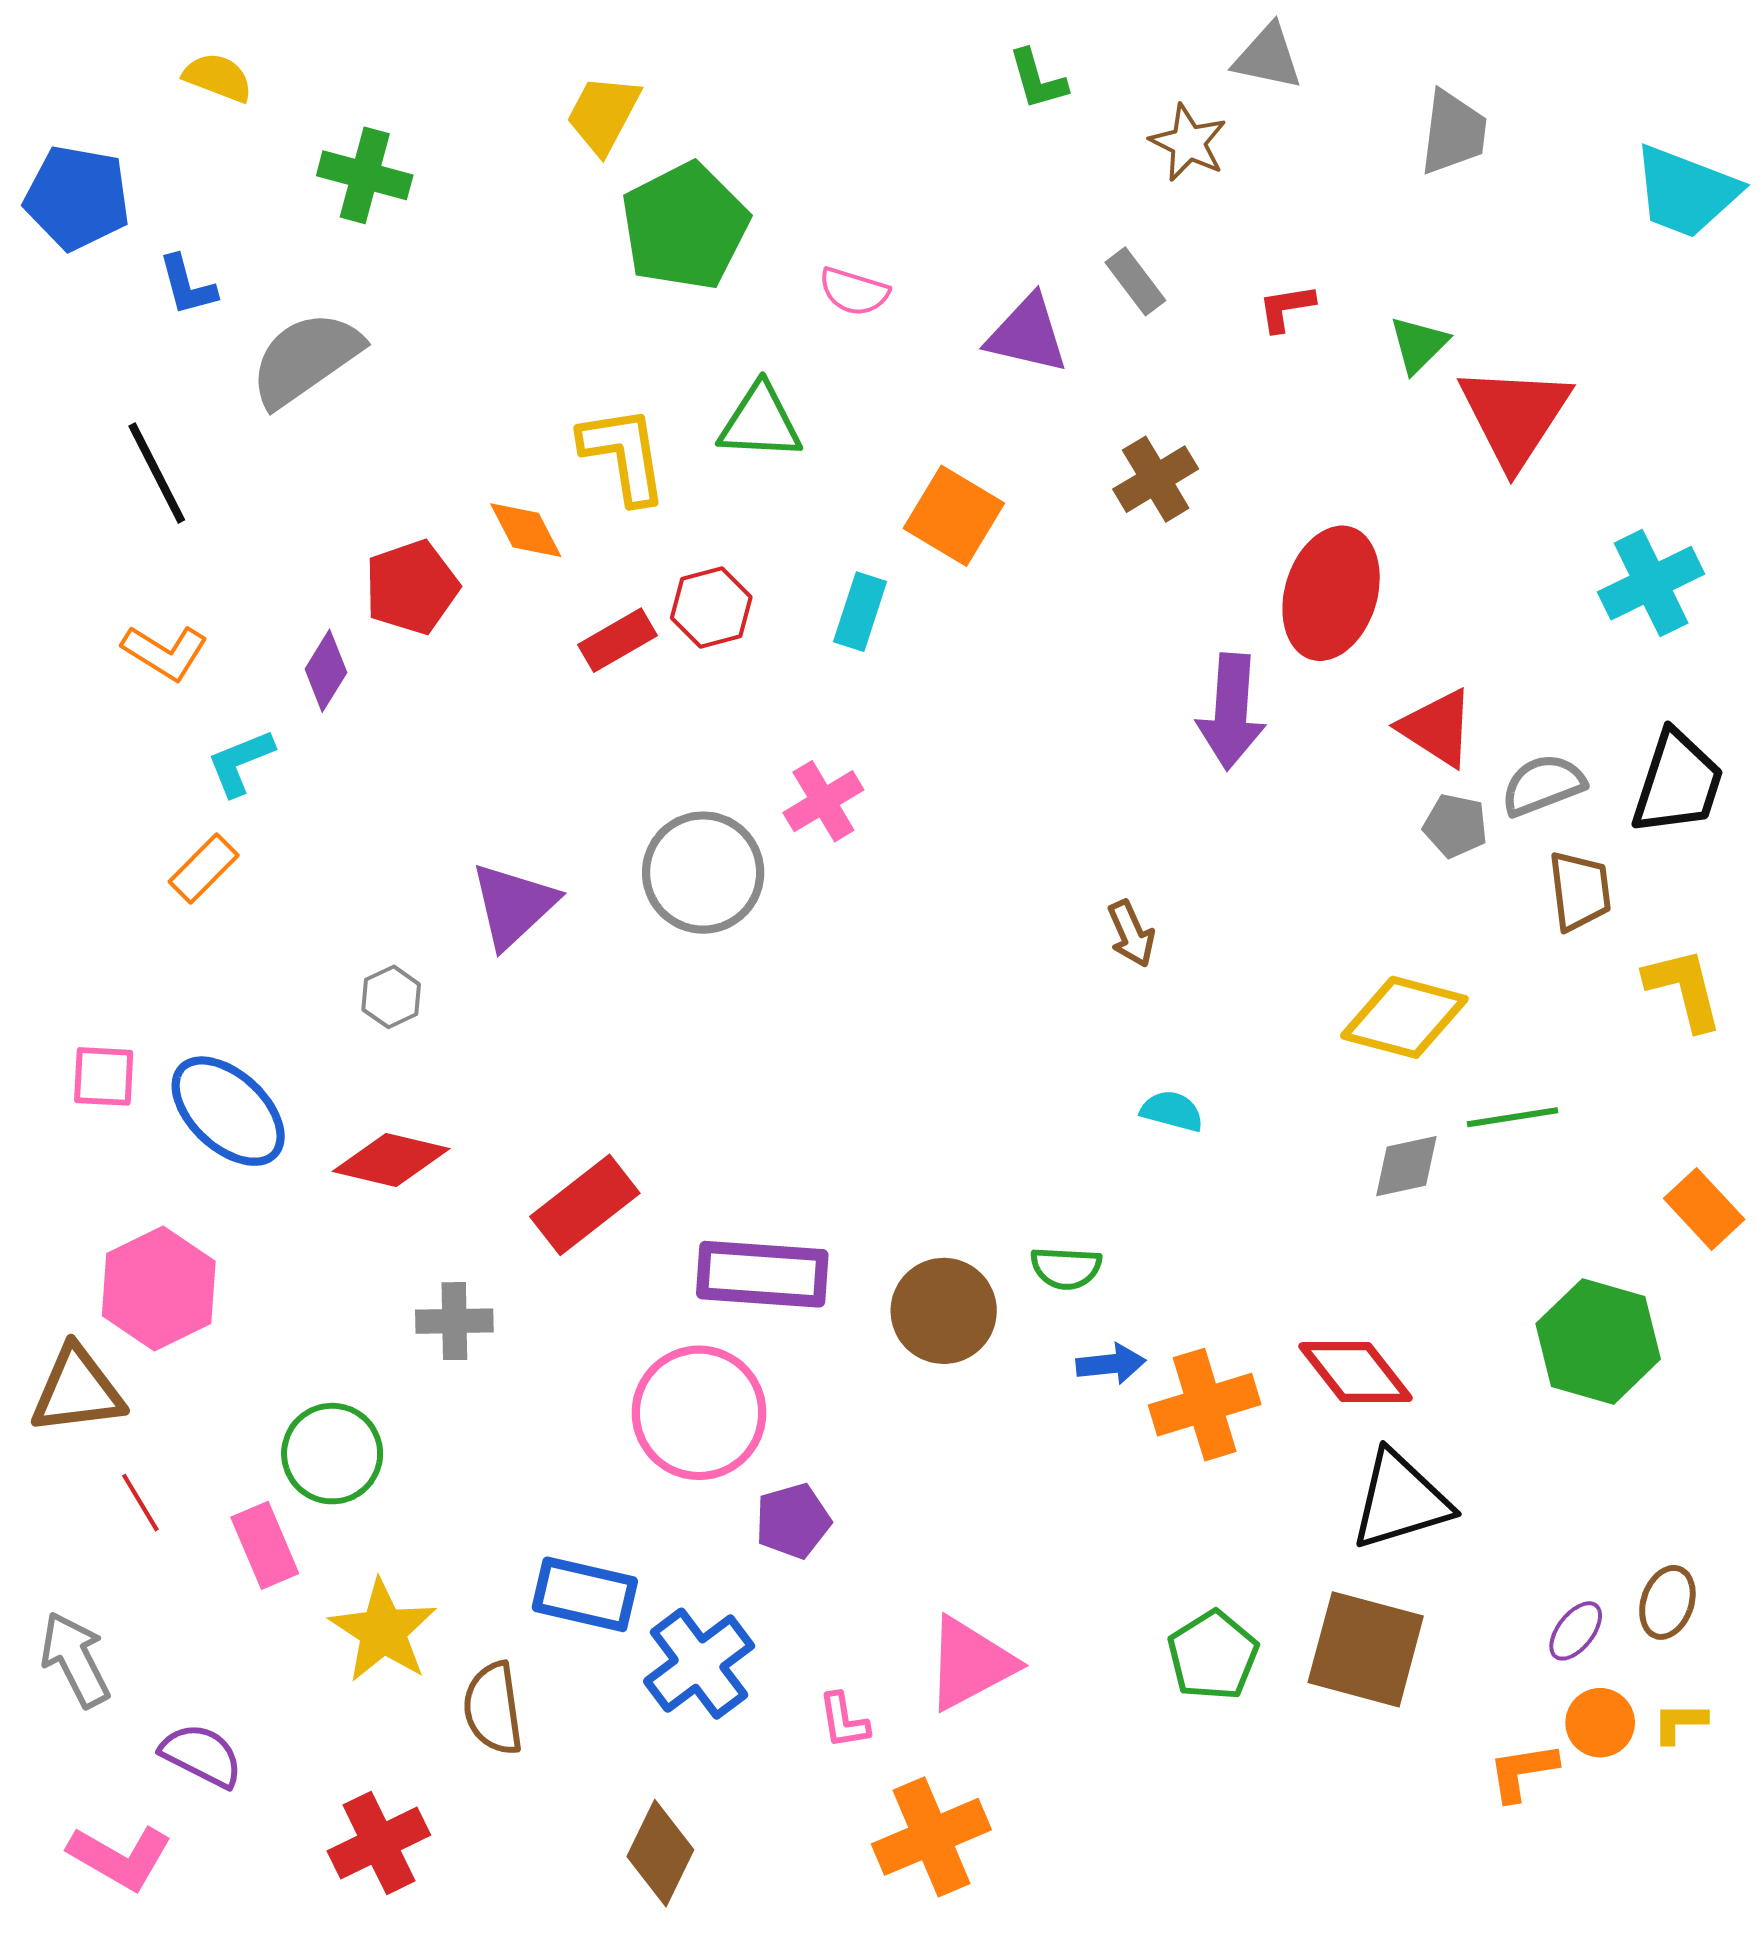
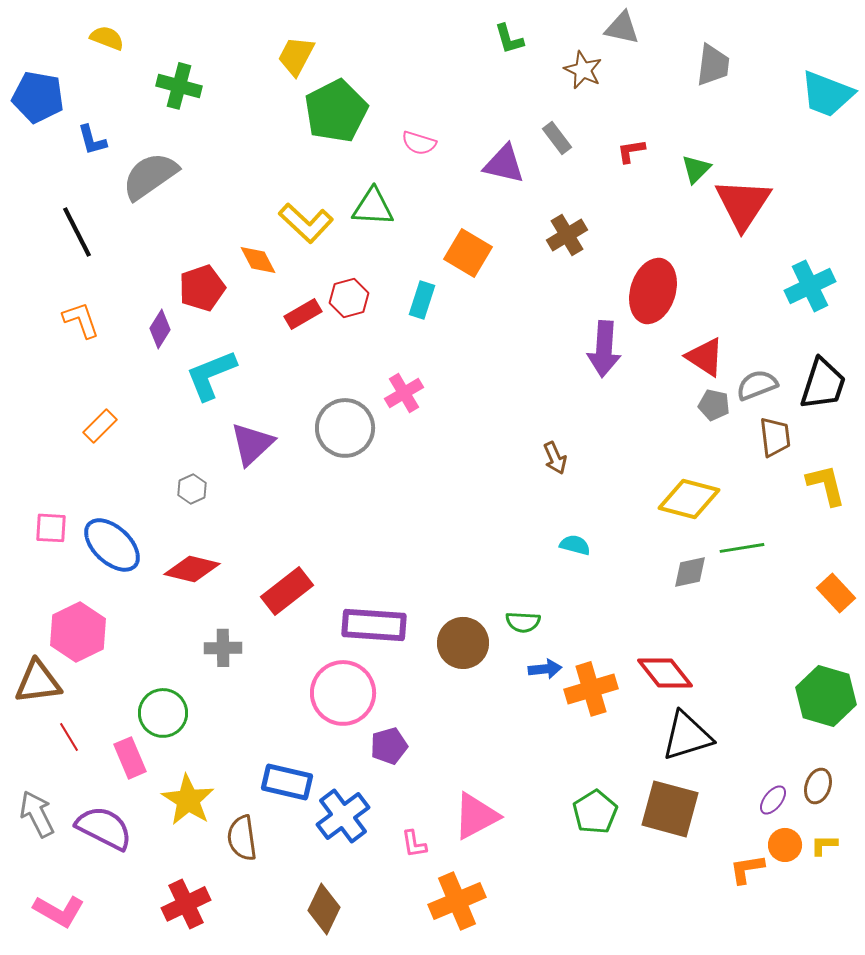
yellow L-shape: (624, 455) -> (306, 223), turned 142
orange L-shape: (165, 652) -> (81, 320), turned -141
cyan L-shape: (240, 762) -> (211, 375), moved, size x1.5
green hexagon: (1598, 1341) -> (826, 696), moved
purple semicircle: (202, 1755) -> (104, 828), moved, size x1.4

